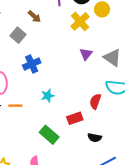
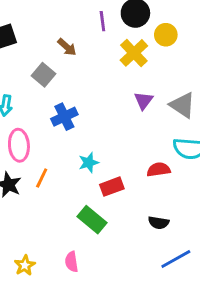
red semicircle: (95, 101) -> (159, 170), turned 63
orange line: (15, 106) -> (42, 178), turned -64
red rectangle: (75, 118) -> (112, 187), moved

